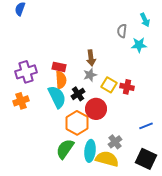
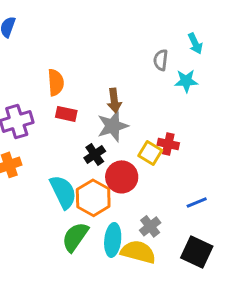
gray star: (90, 75) -> (113, 126), size x1.5
orange semicircle: (61, 80) -> (56, 82), moved
yellow square: (109, 85) -> (150, 153), moved
cyan semicircle: (57, 97) -> (63, 192), moved

